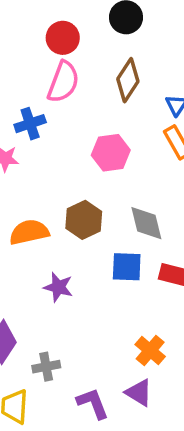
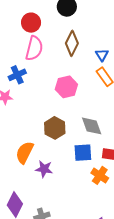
orange semicircle: (29, 232) -> (25, 152), moved, turned -45
orange cross: (150, 350) -> (100, 175), moved

